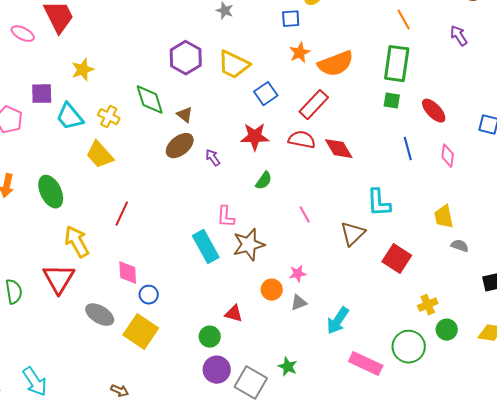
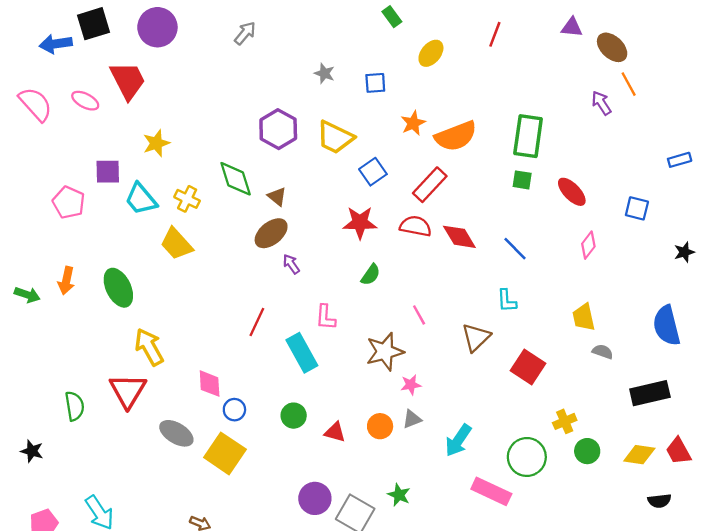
blue square: (291, 19) -> (375, 83), moved
orange line: (404, 20) -> (629, 84), moved
blue line: (408, 149) -> (515, 249), moved, turned -30
pink diamond: (448, 156) -> (588, 245), turned 30
purple arrow: (213, 158) -> (291, 264), moved
cyan L-shape: (379, 203) -> (507, 301), size x0.7
red line: (122, 214) -> (257, 322), moved
brown star: (249, 245) -> (385, 352), moved
orange circle: (272, 290) -> (380, 426), moved
green circle: (210, 337) -> (294, 416), moved
green circle: (409, 347) -> (527, 457), moved

